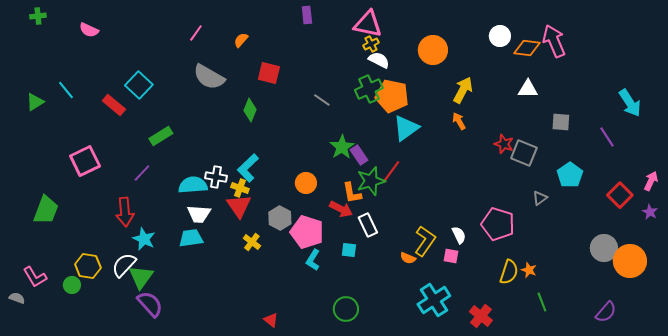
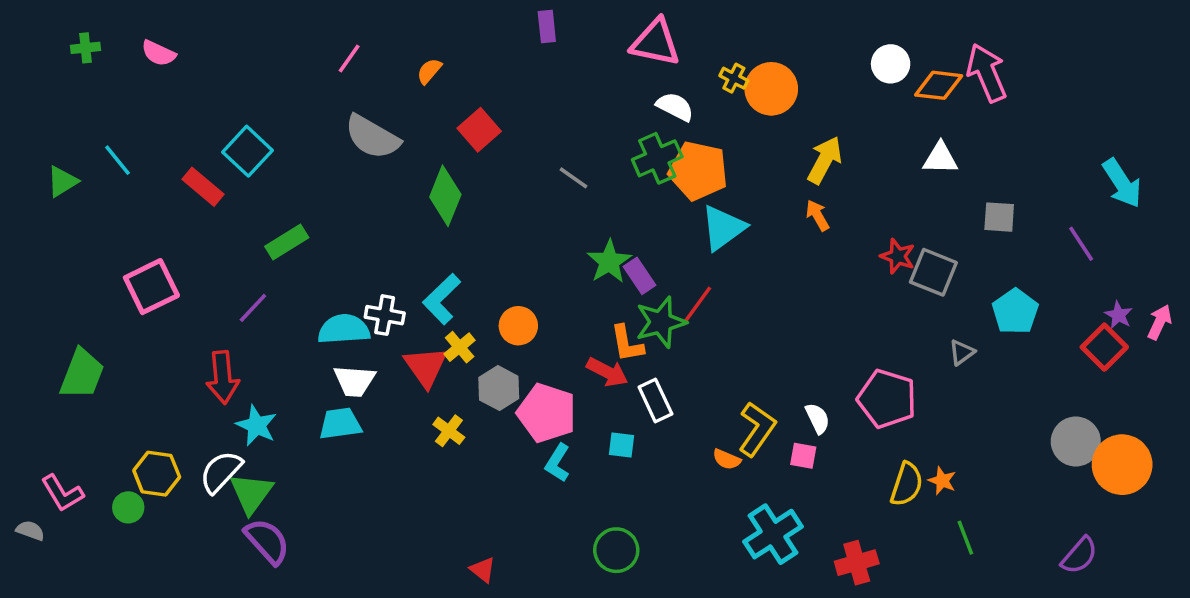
green cross: (38, 16) -> (85, 48), moved
yellow cross: (371, 44) -> (734, 78), moved, turned -35
red square: (269, 73) -> (479, 130), turned 35
green diamond: (250, 110) -> (445, 196), size x1.4
orange circle: (306, 183) -> (518, 326), moved
yellow cross: (240, 188) -> (460, 347), moved, turned 30
purple star: (650, 212) -> (1119, 315), moved
red cross: (481, 316) -> (857, 563), turned 35

